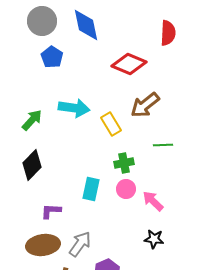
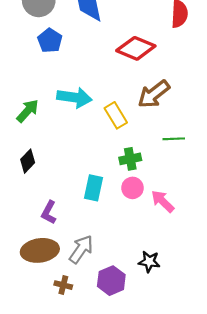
black diamond: (32, 165) -> (28, 161), size x0.7
purple L-shape: (51, 211) -> (49, 212), turned -65
black star: (154, 239) -> (149, 262), moved

